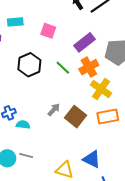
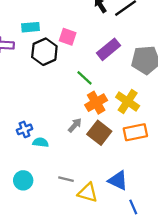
black hexagon: (29, 65) -> (44, 52), moved
orange cross: (89, 67) -> (96, 103), moved
gray line: (26, 156) -> (66, 179), moved

